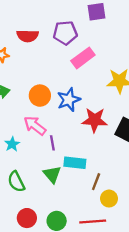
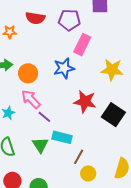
pink rectangle: (83, 58) -> (82, 45), turned -35
orange circle: (40, 96) -> (28, 73), moved
blue star: (69, 100) -> (64, 68), moved
purple line: (52, 143) -> (44, 117), turned -48

